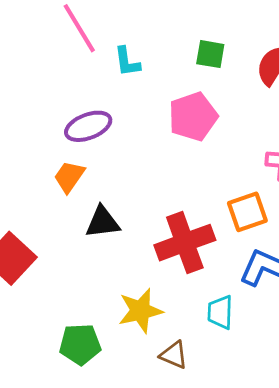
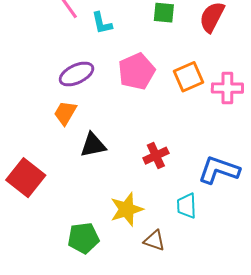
pink pentagon: (193, 117) -> (137, 71), moved
orange square: (247, 212) -> (188, 77), moved
red cross: (185, 243) -> (156, 156), size x0.6

